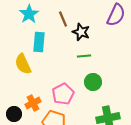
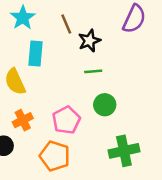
black star: (81, 32) -> (89, 41), turned 30
orange cross: (33, 103) -> (23, 120), moved

